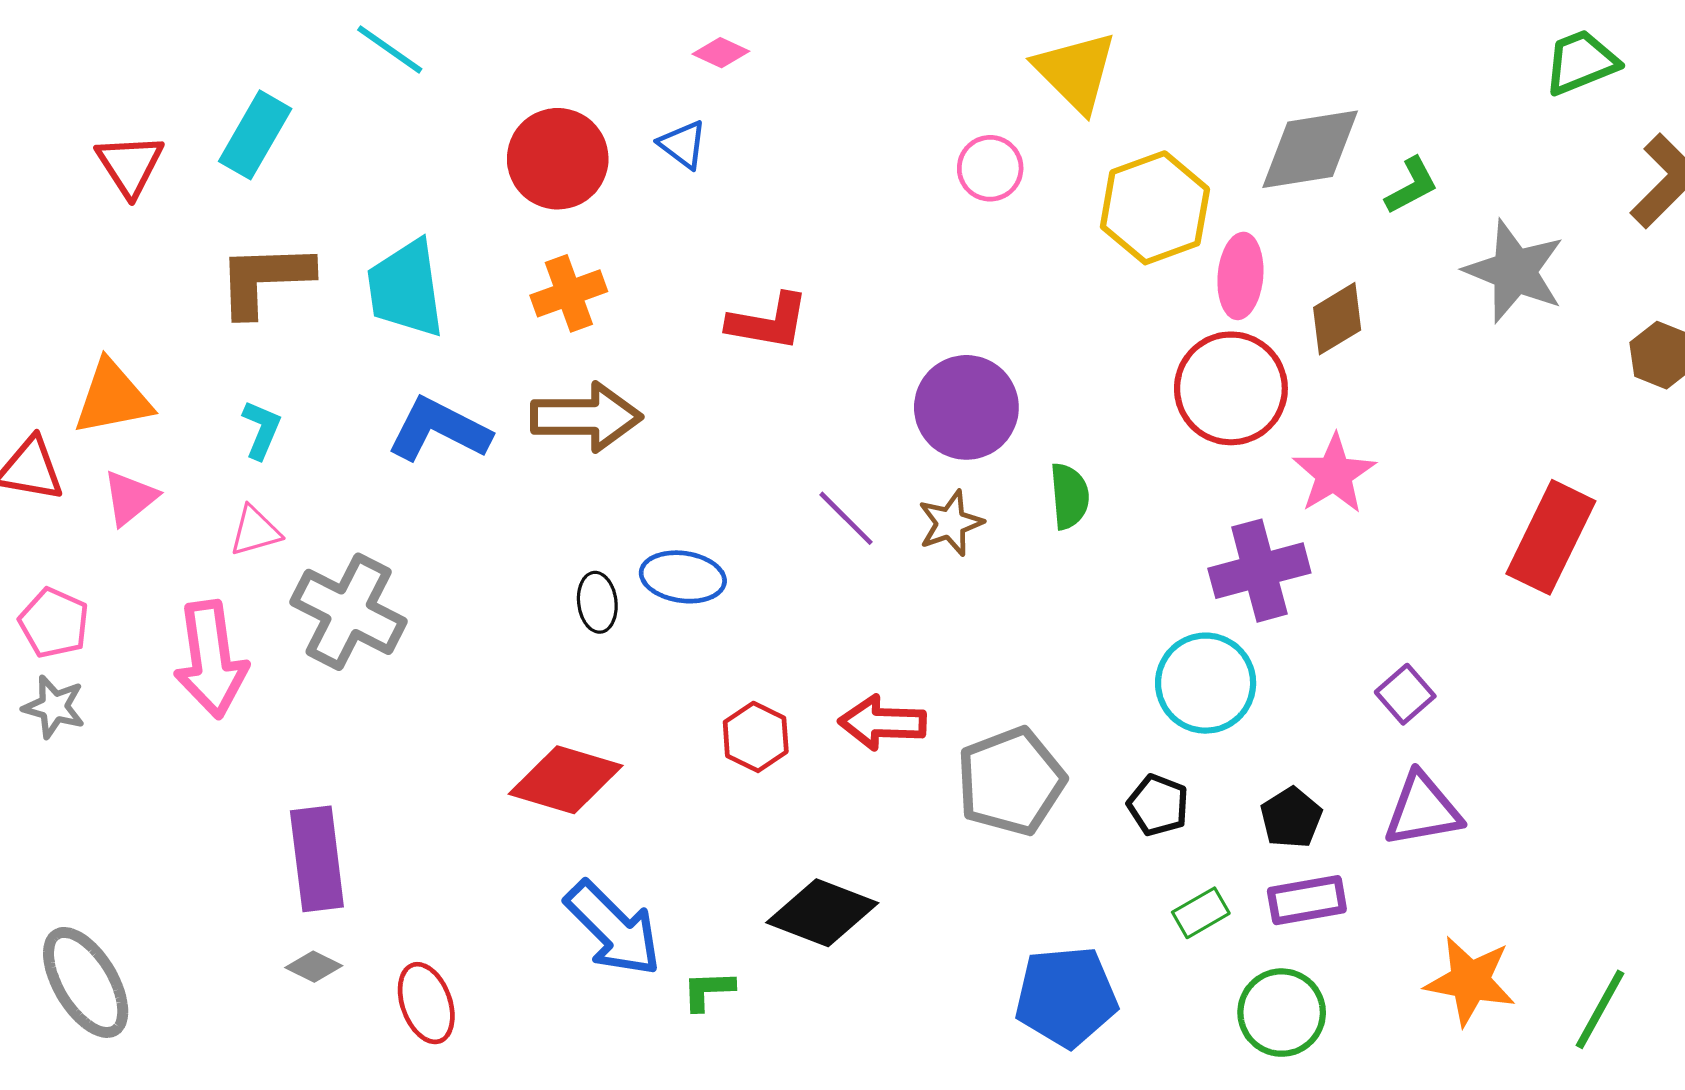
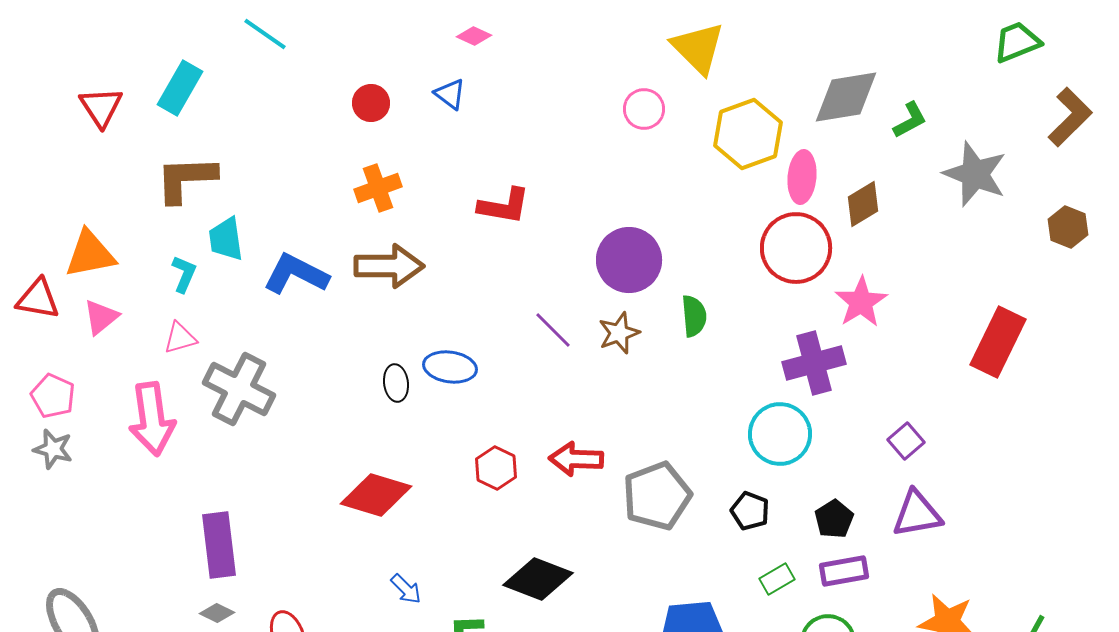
red circle: (558, 159) -> (371, 103), size x0.6
cyan trapezoid: (406, 289) -> (226, 239), moved, size x0.7
blue arrow: (613, 929) -> (406, 589), size x0.5

